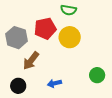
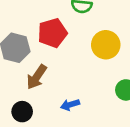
yellow circle: (70, 37) -> (106, 45), moved

